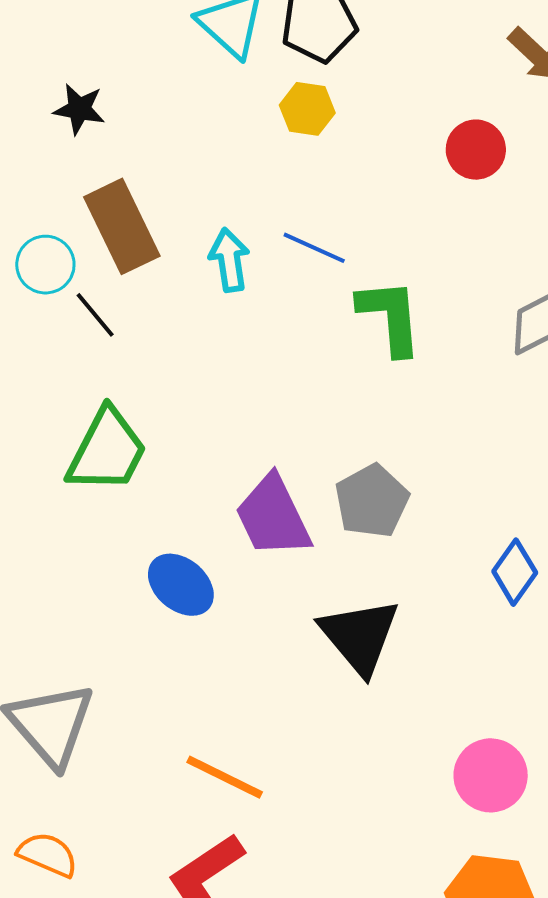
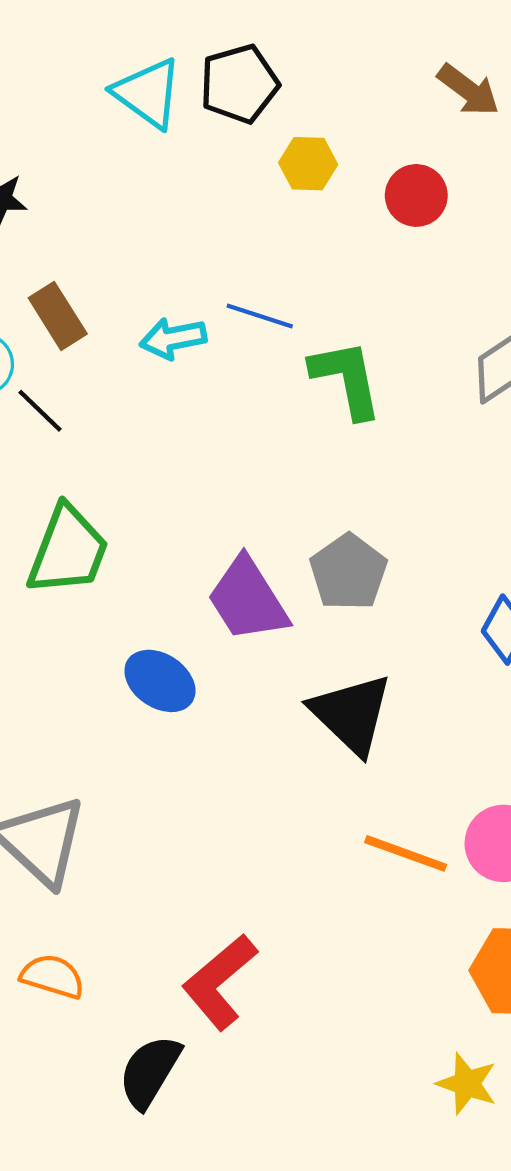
yellow hexagon: (307, 109) -> (308, 164), moved
brown rectangle: (122, 226) -> (58, 316), size x0.7
cyan arrow: (229, 260) -> (173, 338), turned -86
orange line: (225, 777) -> (406, 853), moved

